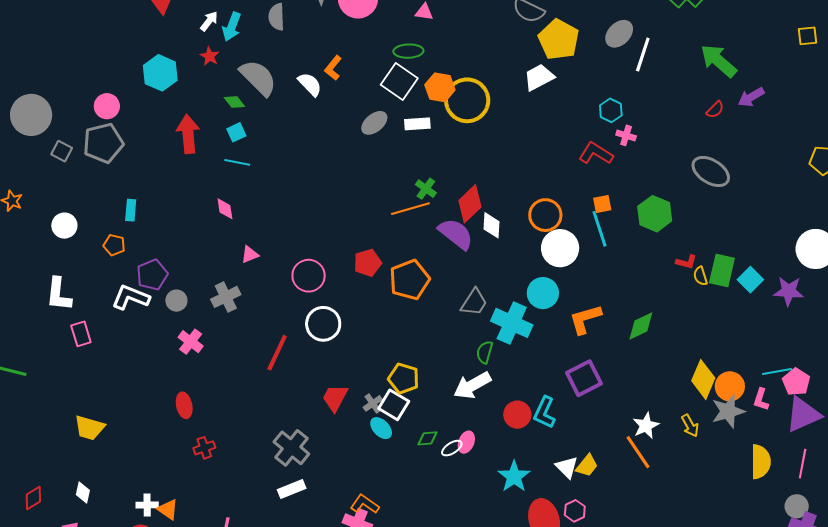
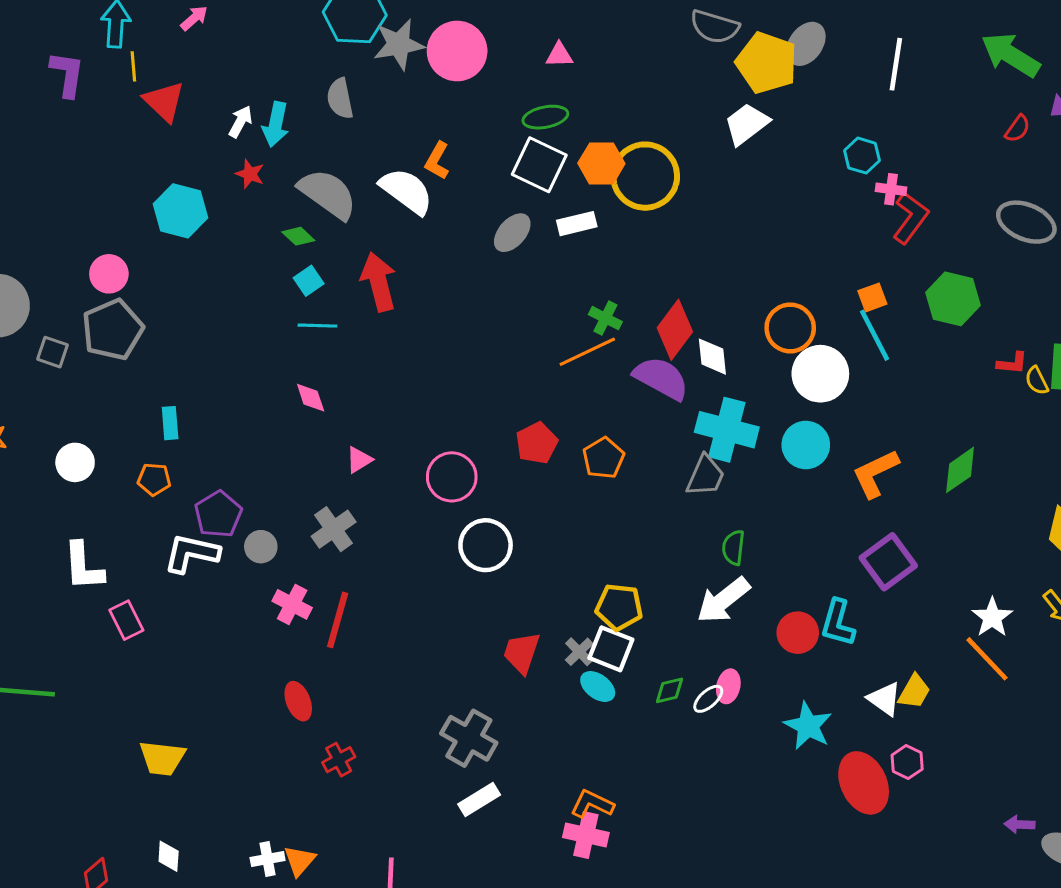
gray ellipse: (619, 34) -> (806, 44), moved
white semicircle: (310, 84) -> (406, 191), size x1.4
red arrow: (188, 134) -> (379, 282), moved
red L-shape: (596, 153) -> (910, 218), moved, turned 104
orange pentagon: (409, 280) -> (603, 458), size x0.7
cyan cross: (512, 323) -> (727, 430), moved
red line: (277, 353) -> (338, 620), moved
orange triangle: (168, 509) -> (300, 861), turned 45

